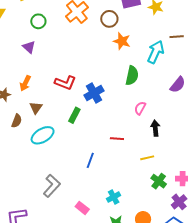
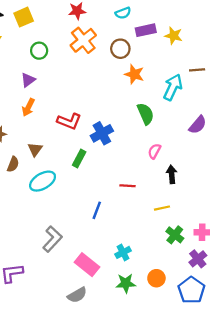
purple triangle: (29, 47) -> (28, 80), turned 40
green semicircle: (132, 76) -> (146, 114), turned -36
orange arrow: (25, 83) -> (28, 107), moved
pink rectangle: (82, 208) -> (87, 265), size x1.5

